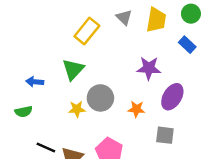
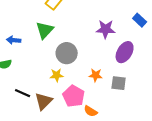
blue rectangle: (187, 45) -> (140, 20), moved
yellow star: (77, 109) -> (57, 75), moved
orange star: (136, 109) -> (96, 75), moved

